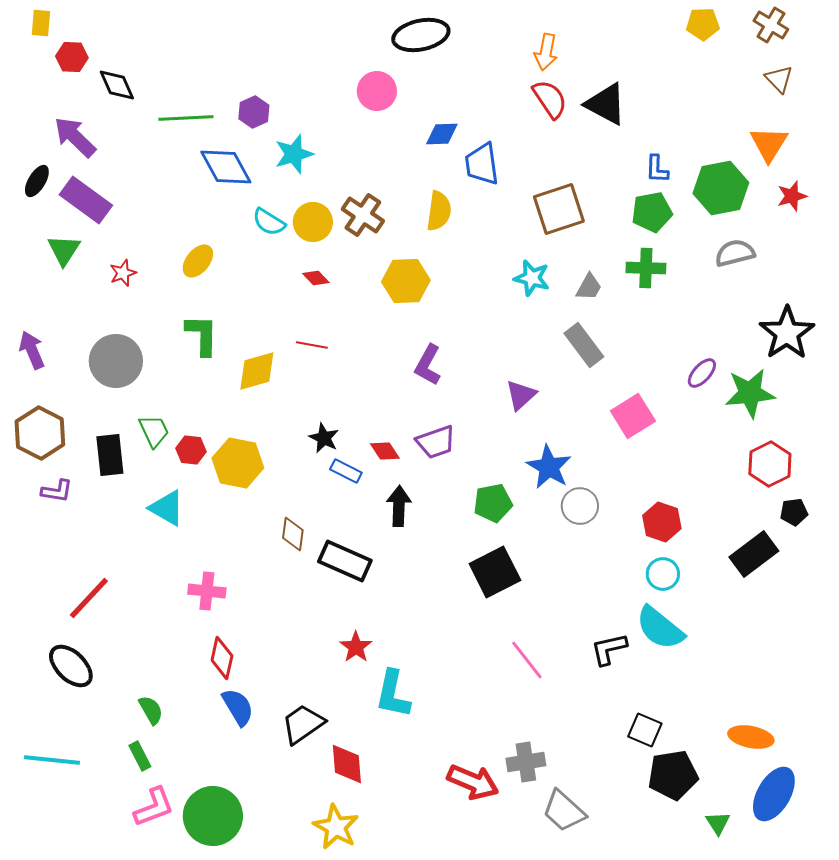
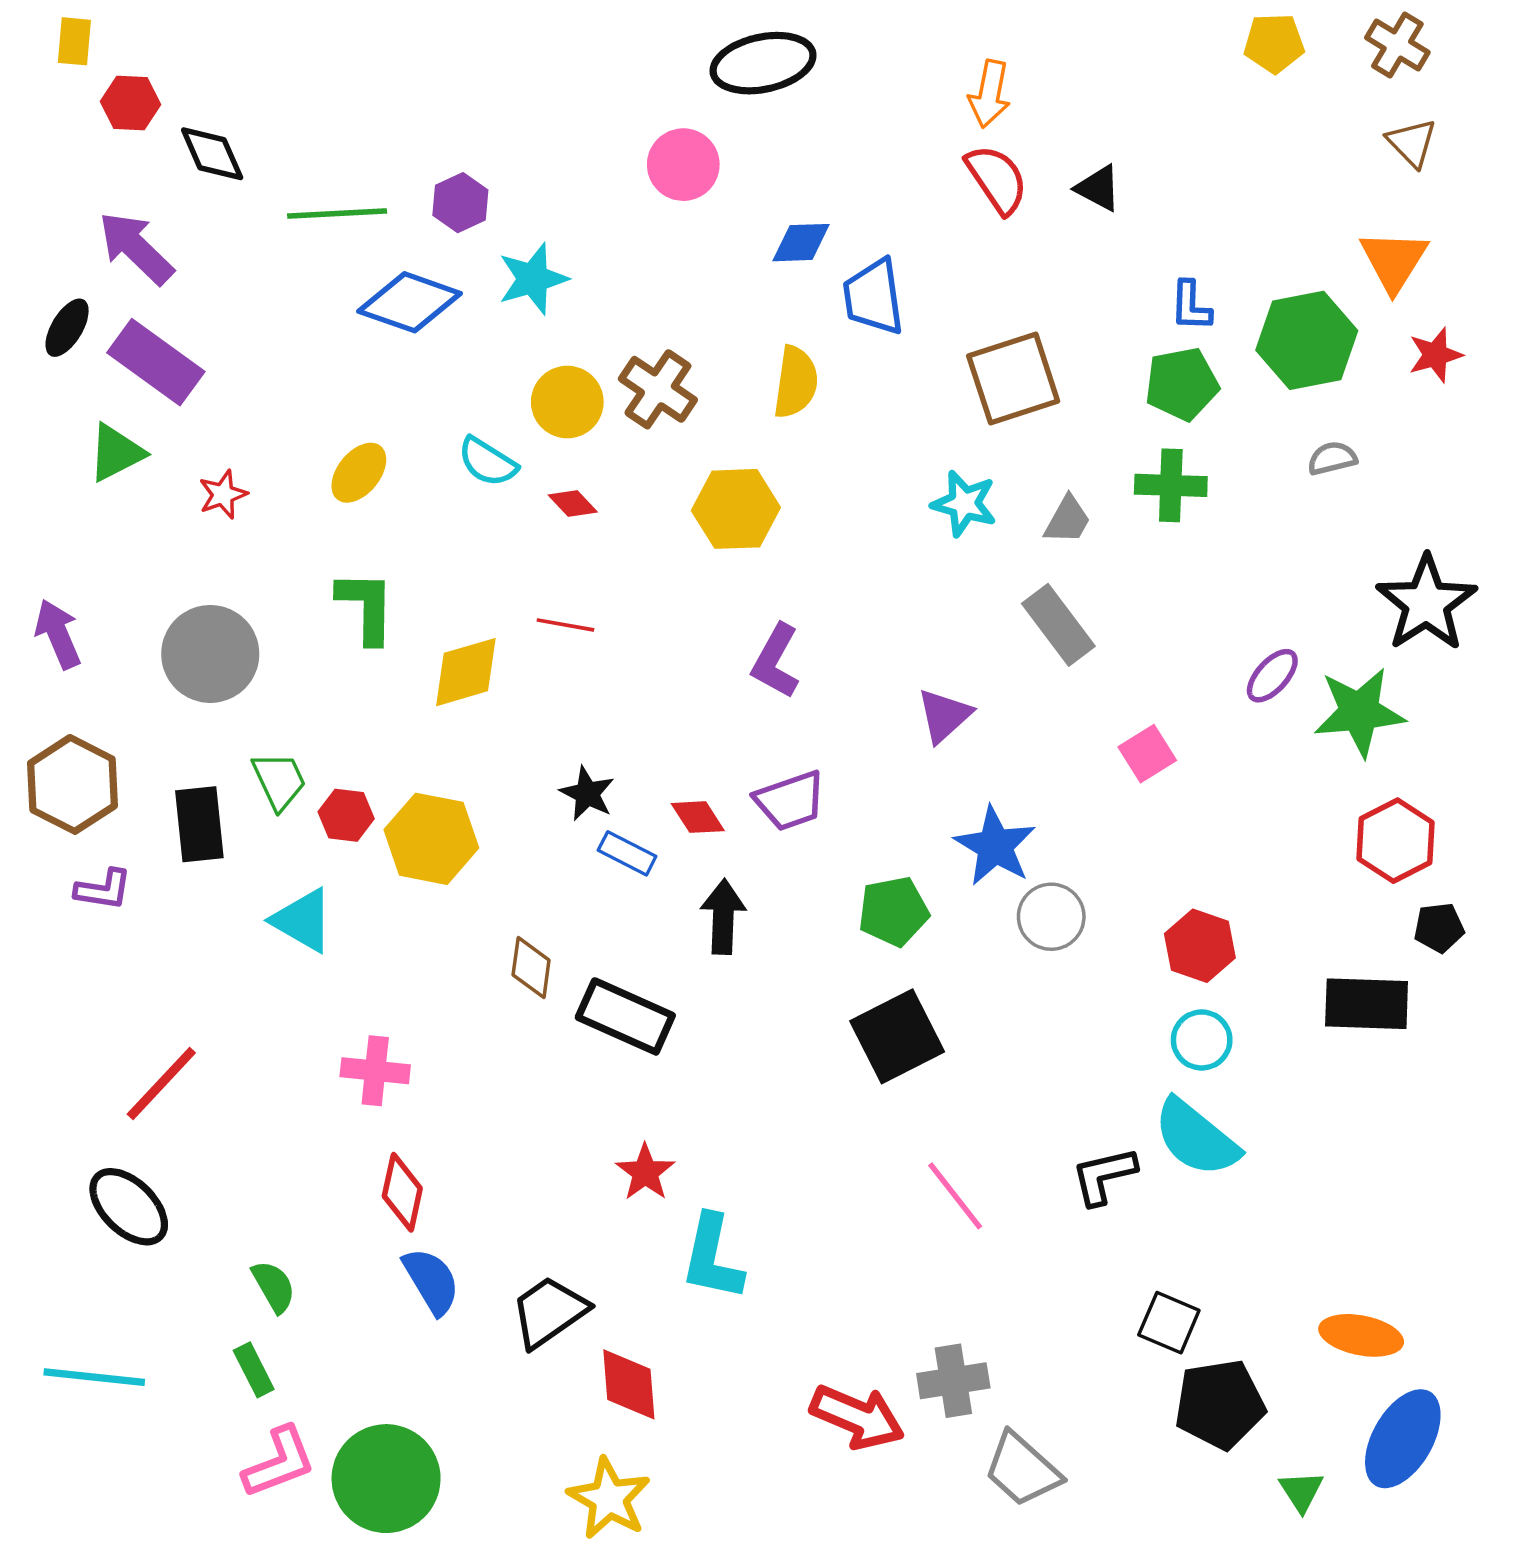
black triangle: (606, 104) -> (1098, 188), size x0.6
blue diamond: (226, 167) -> (410, 302), turned -42
cyan semicircle: (269, 222) -> (488, 462), moved
green triangle: (64, 250) -> (116, 453), turned 30
gray semicircle: (735, 253) -> (1332, 458), size x0.7
pink square: (633, 416) -> (1147, 754), size x0.7
black rectangle: (754, 554) -> (1367, 1004), turned 39

